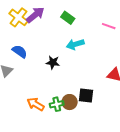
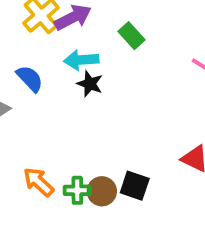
cyan arrow: (75, 44) -> (81, 60), moved
black star: (53, 62) -> (90, 84), moved

